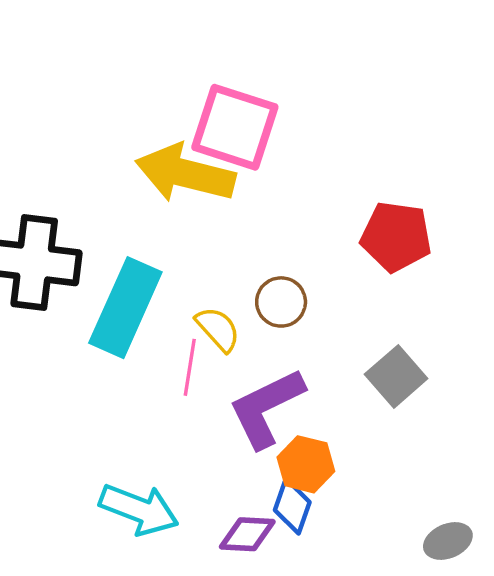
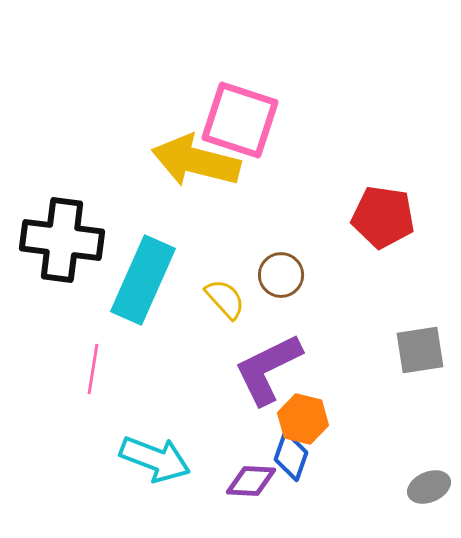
pink line: (190, 367) -> (93, 369), moved
gray square: (396, 376) -> (420, 350), moved, turned 32

